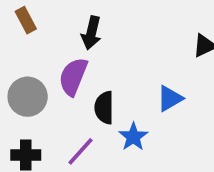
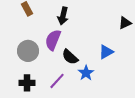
black semicircle: (104, 108) -> (70, 57), turned -48

